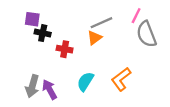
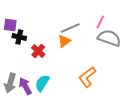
gray semicircle: (146, 34) -> (109, 38), turned 130
red cross: (65, 49) -> (38, 51), turned 32
cyan semicircle: (85, 81) -> (42, 83), moved

